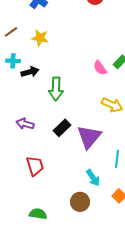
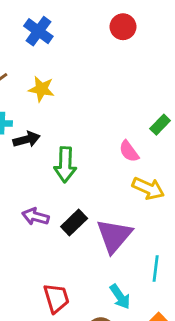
pink semicircle: (100, 68) -> (129, 151), moved
purple arrow: (25, 124) -> (35, 217), moved
red trapezoid: (35, 166) -> (56, 298), moved

